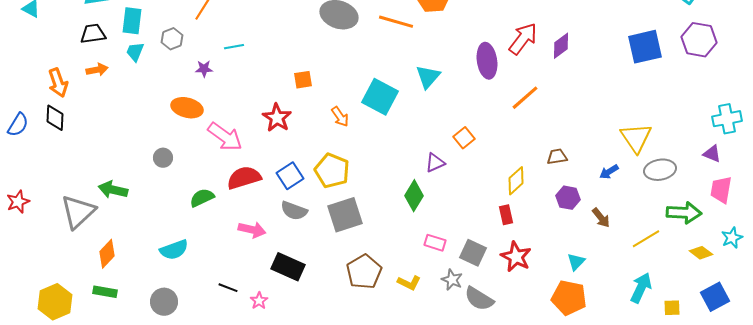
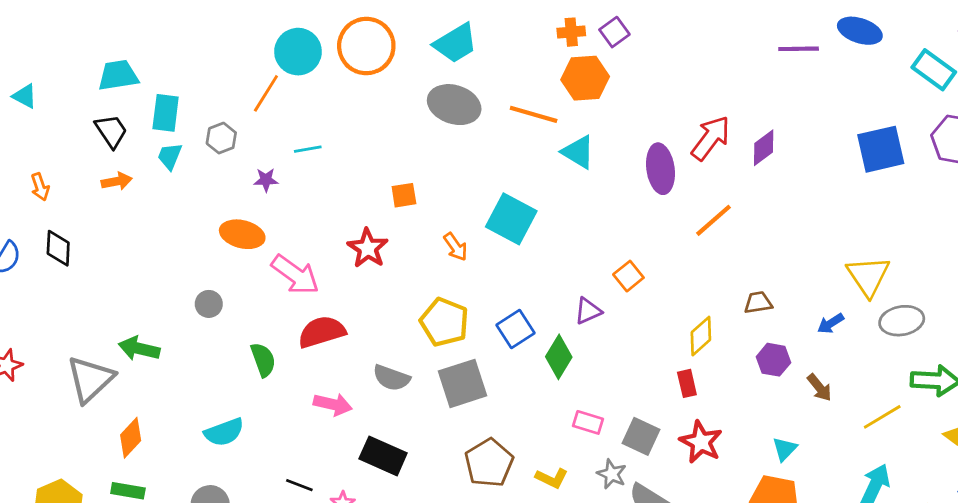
black trapezoid: (93, 34) -> (111, 131), turned 64
cyan triangle: (428, 77) -> (578, 152), moved, turned -40
orange arrow: (58, 83) -> (40, 187), moved, size x0.7
blue square: (290, 176) -> (515, 329), moved
green semicircle: (202, 198) -> (263, 360), turned 95

